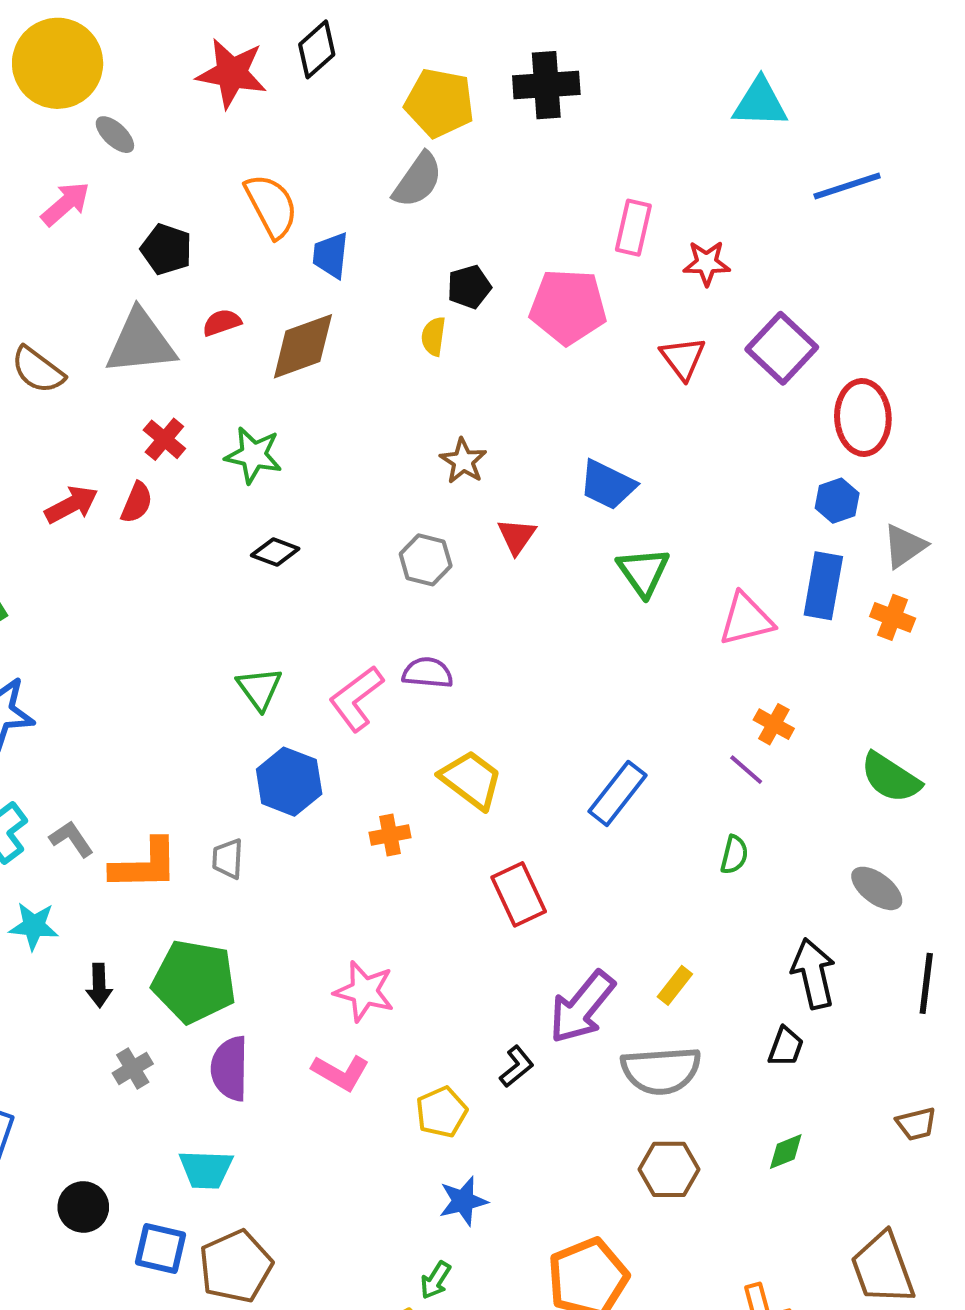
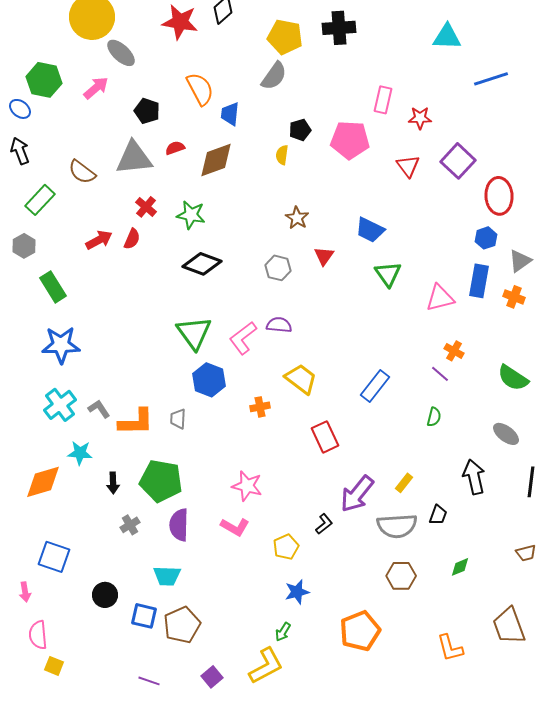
gray ellipse: (115, 135) -> (121, 53), size x1.4
black diamond: (275, 552) -> (202, 264), size x1.6
green triangle: (259, 689) -> (194, 333), size x1.5
black trapezoid: (786, 1047) -> (438, 515), moved

